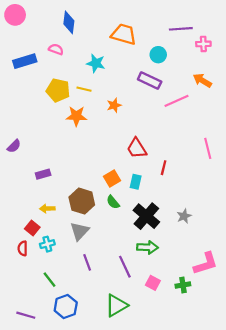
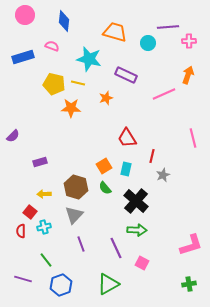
pink circle: (15, 15) -> (25, 15), moved
cyan circle: (158, 55) -> (148, 43), moved
cyan star: (96, 63) -> (89, 59), size x1.4
purple rectangle: (150, 81) -> (126, 75), moved
orange arrow: (202, 81) -> (188, 75), turned 78
gray star: (184, 216) -> (163, 175), moved
green cross: (183, 285) -> (189, 284), moved
purple line: (26, 315) -> (23, 279), moved

